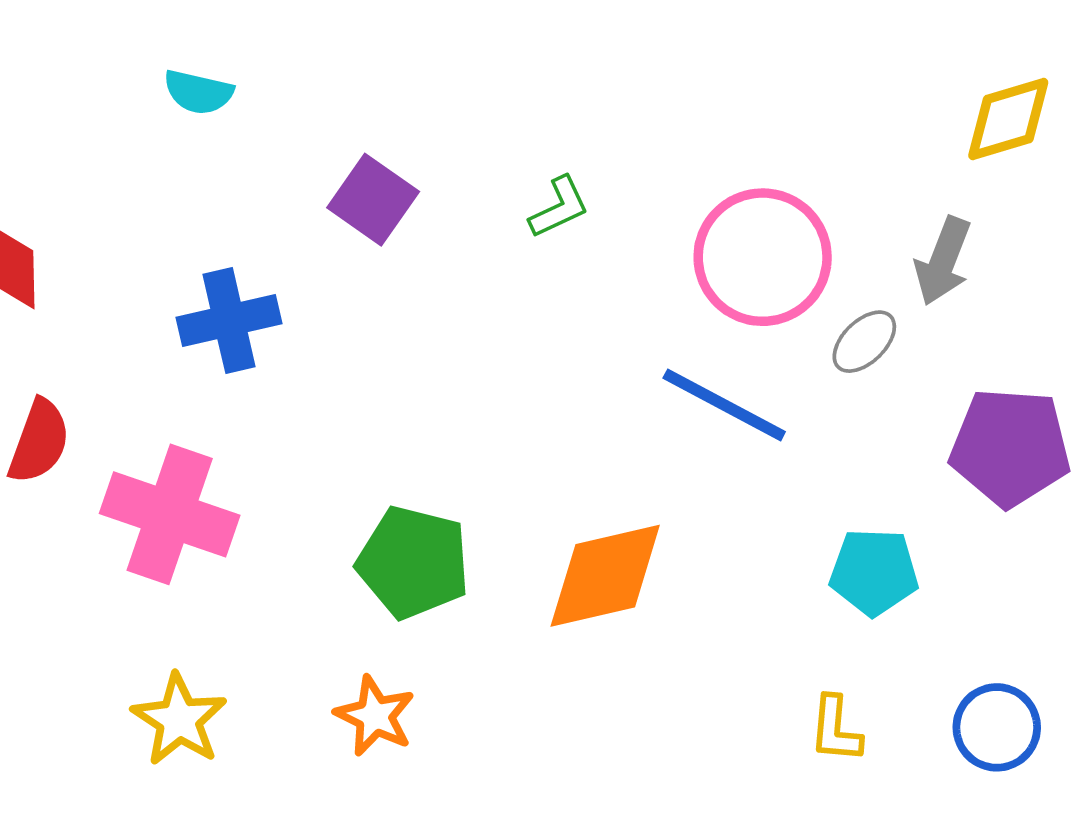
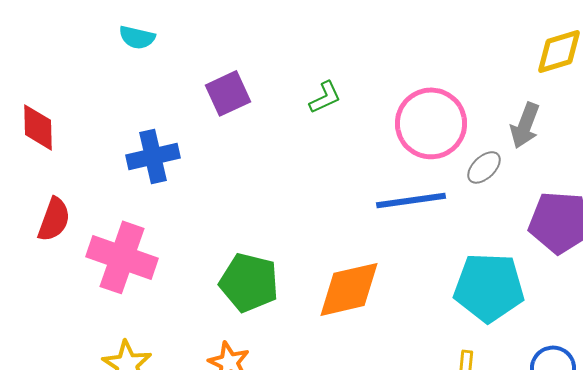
purple square: (373, 200) -> (228, 93), turned 30
blue line: (724, 405) -> (411, 200), turned -36
cyan pentagon: (874, 572) -> (489, 287), size x1.5

